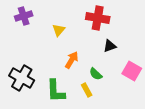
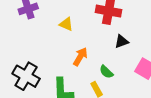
yellow triangle: (59, 30) -> (66, 24), turned -48

